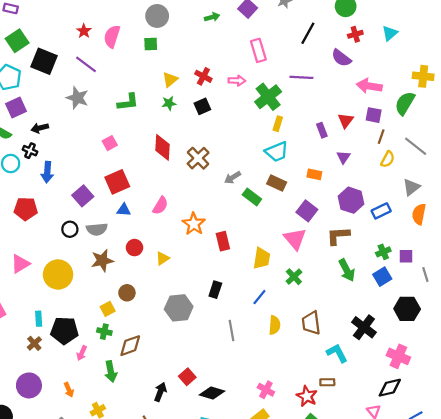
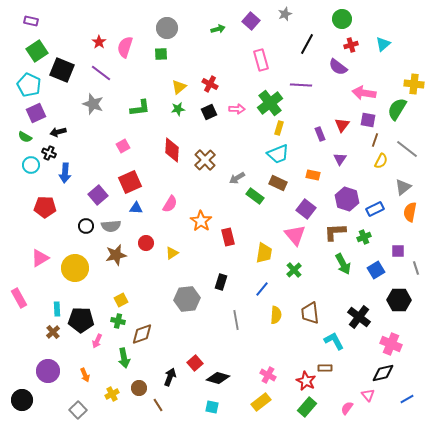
pink arrow: (237, 81) -> (237, 109), moved
green cross: (383, 252) -> (364, 237), moved
brown circle: (127, 293) -> (139, 388), moved

